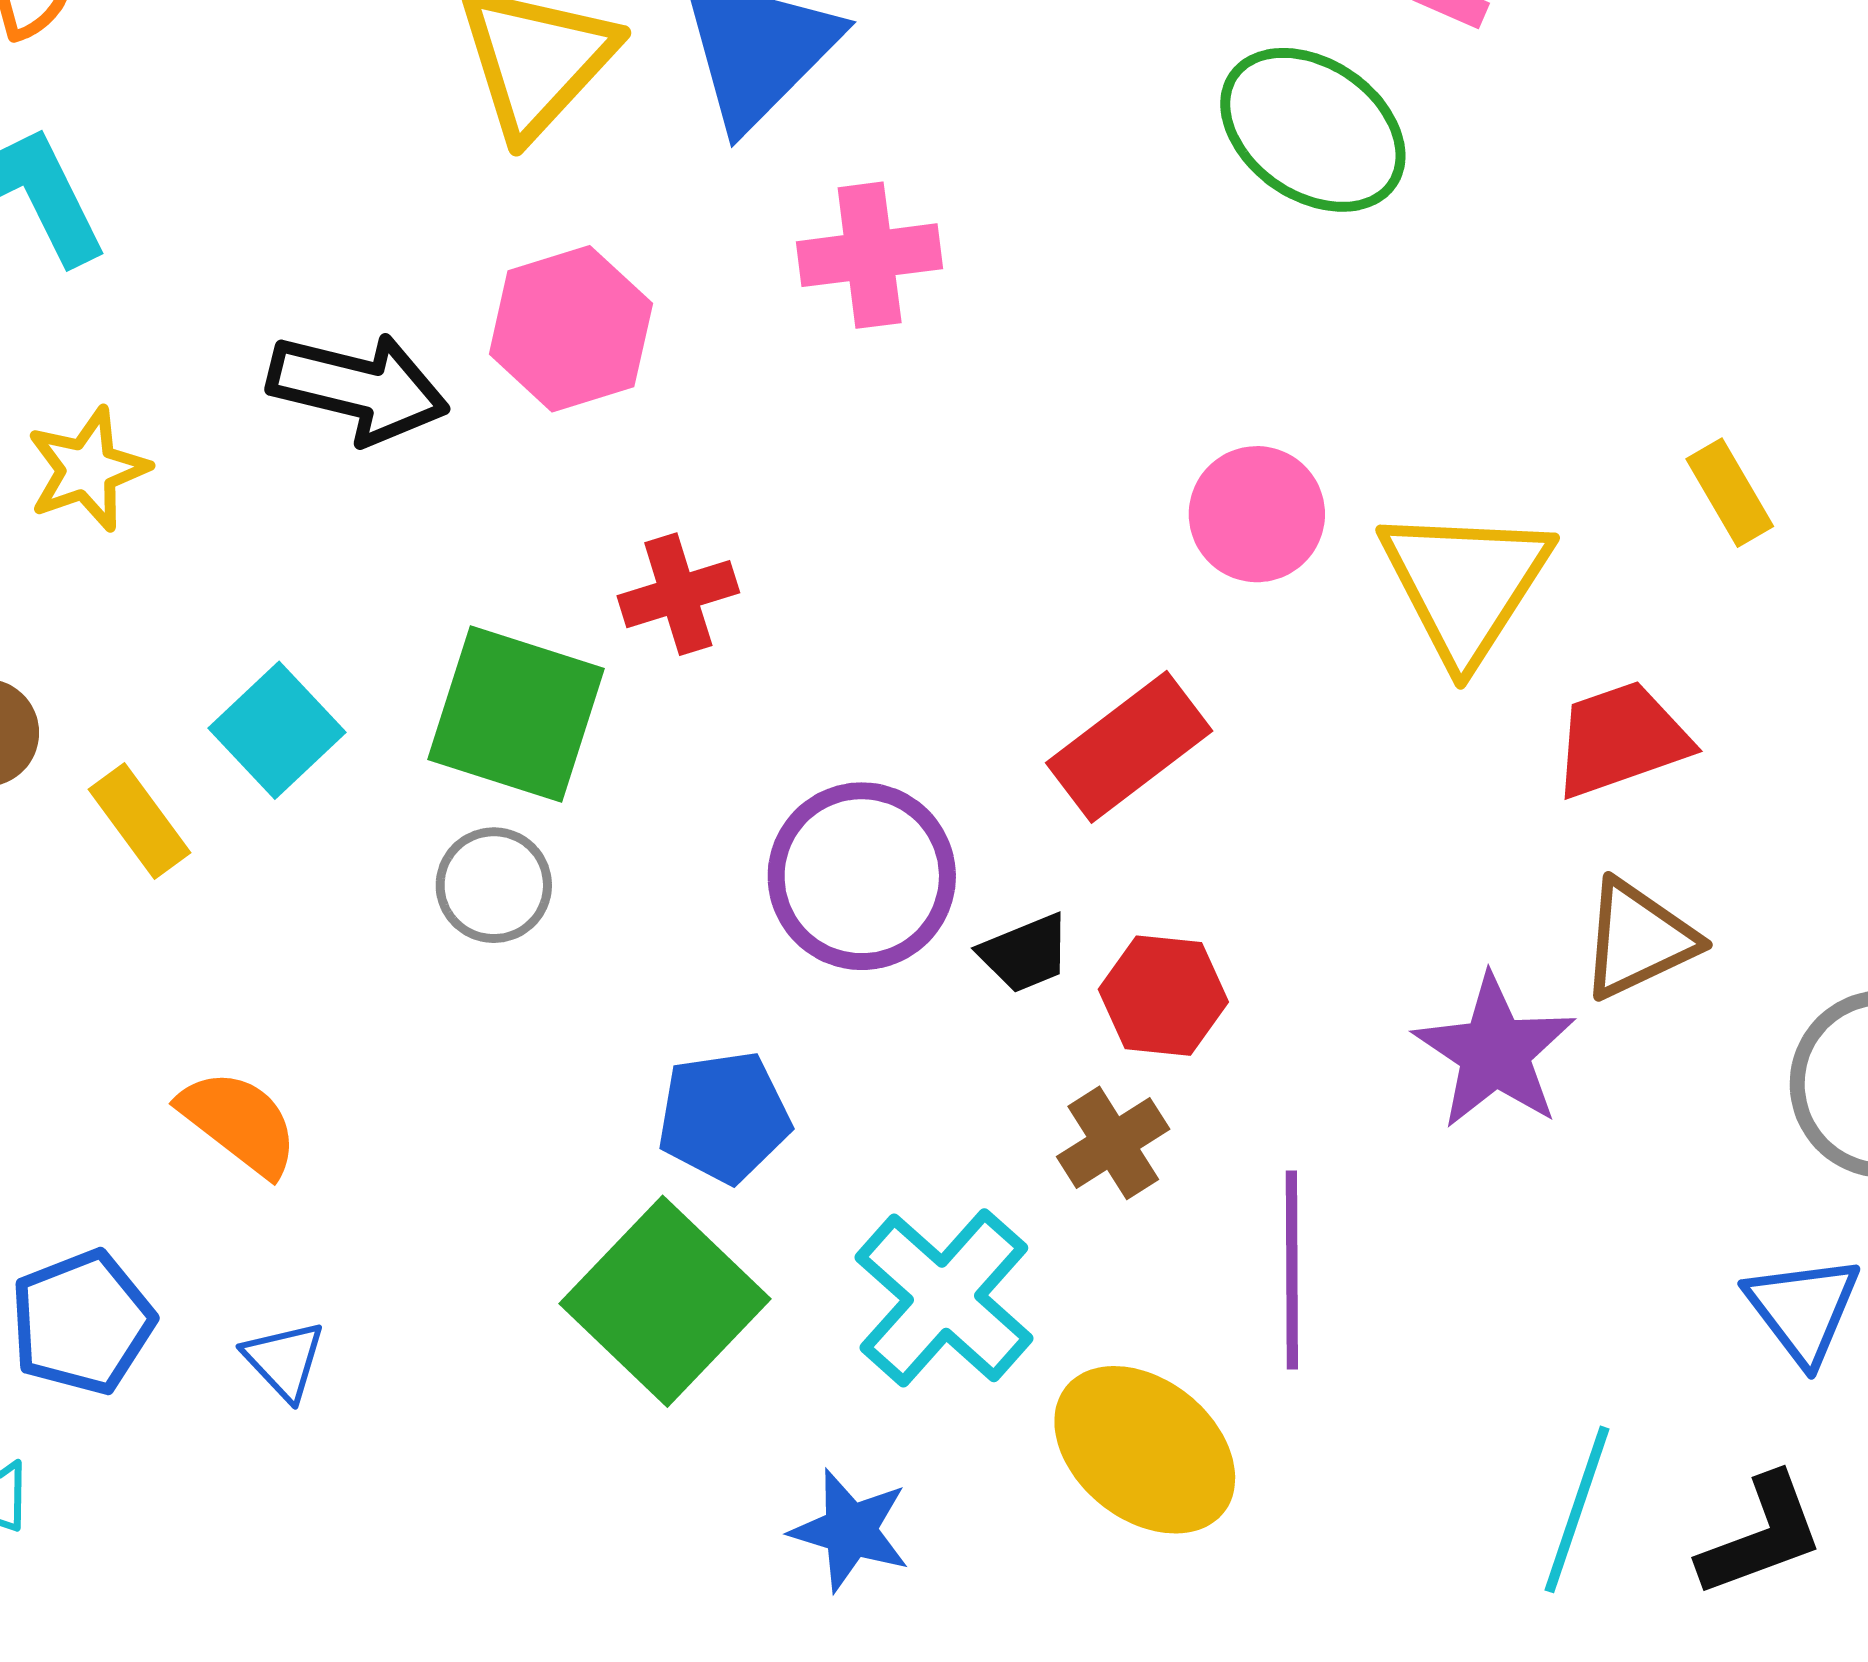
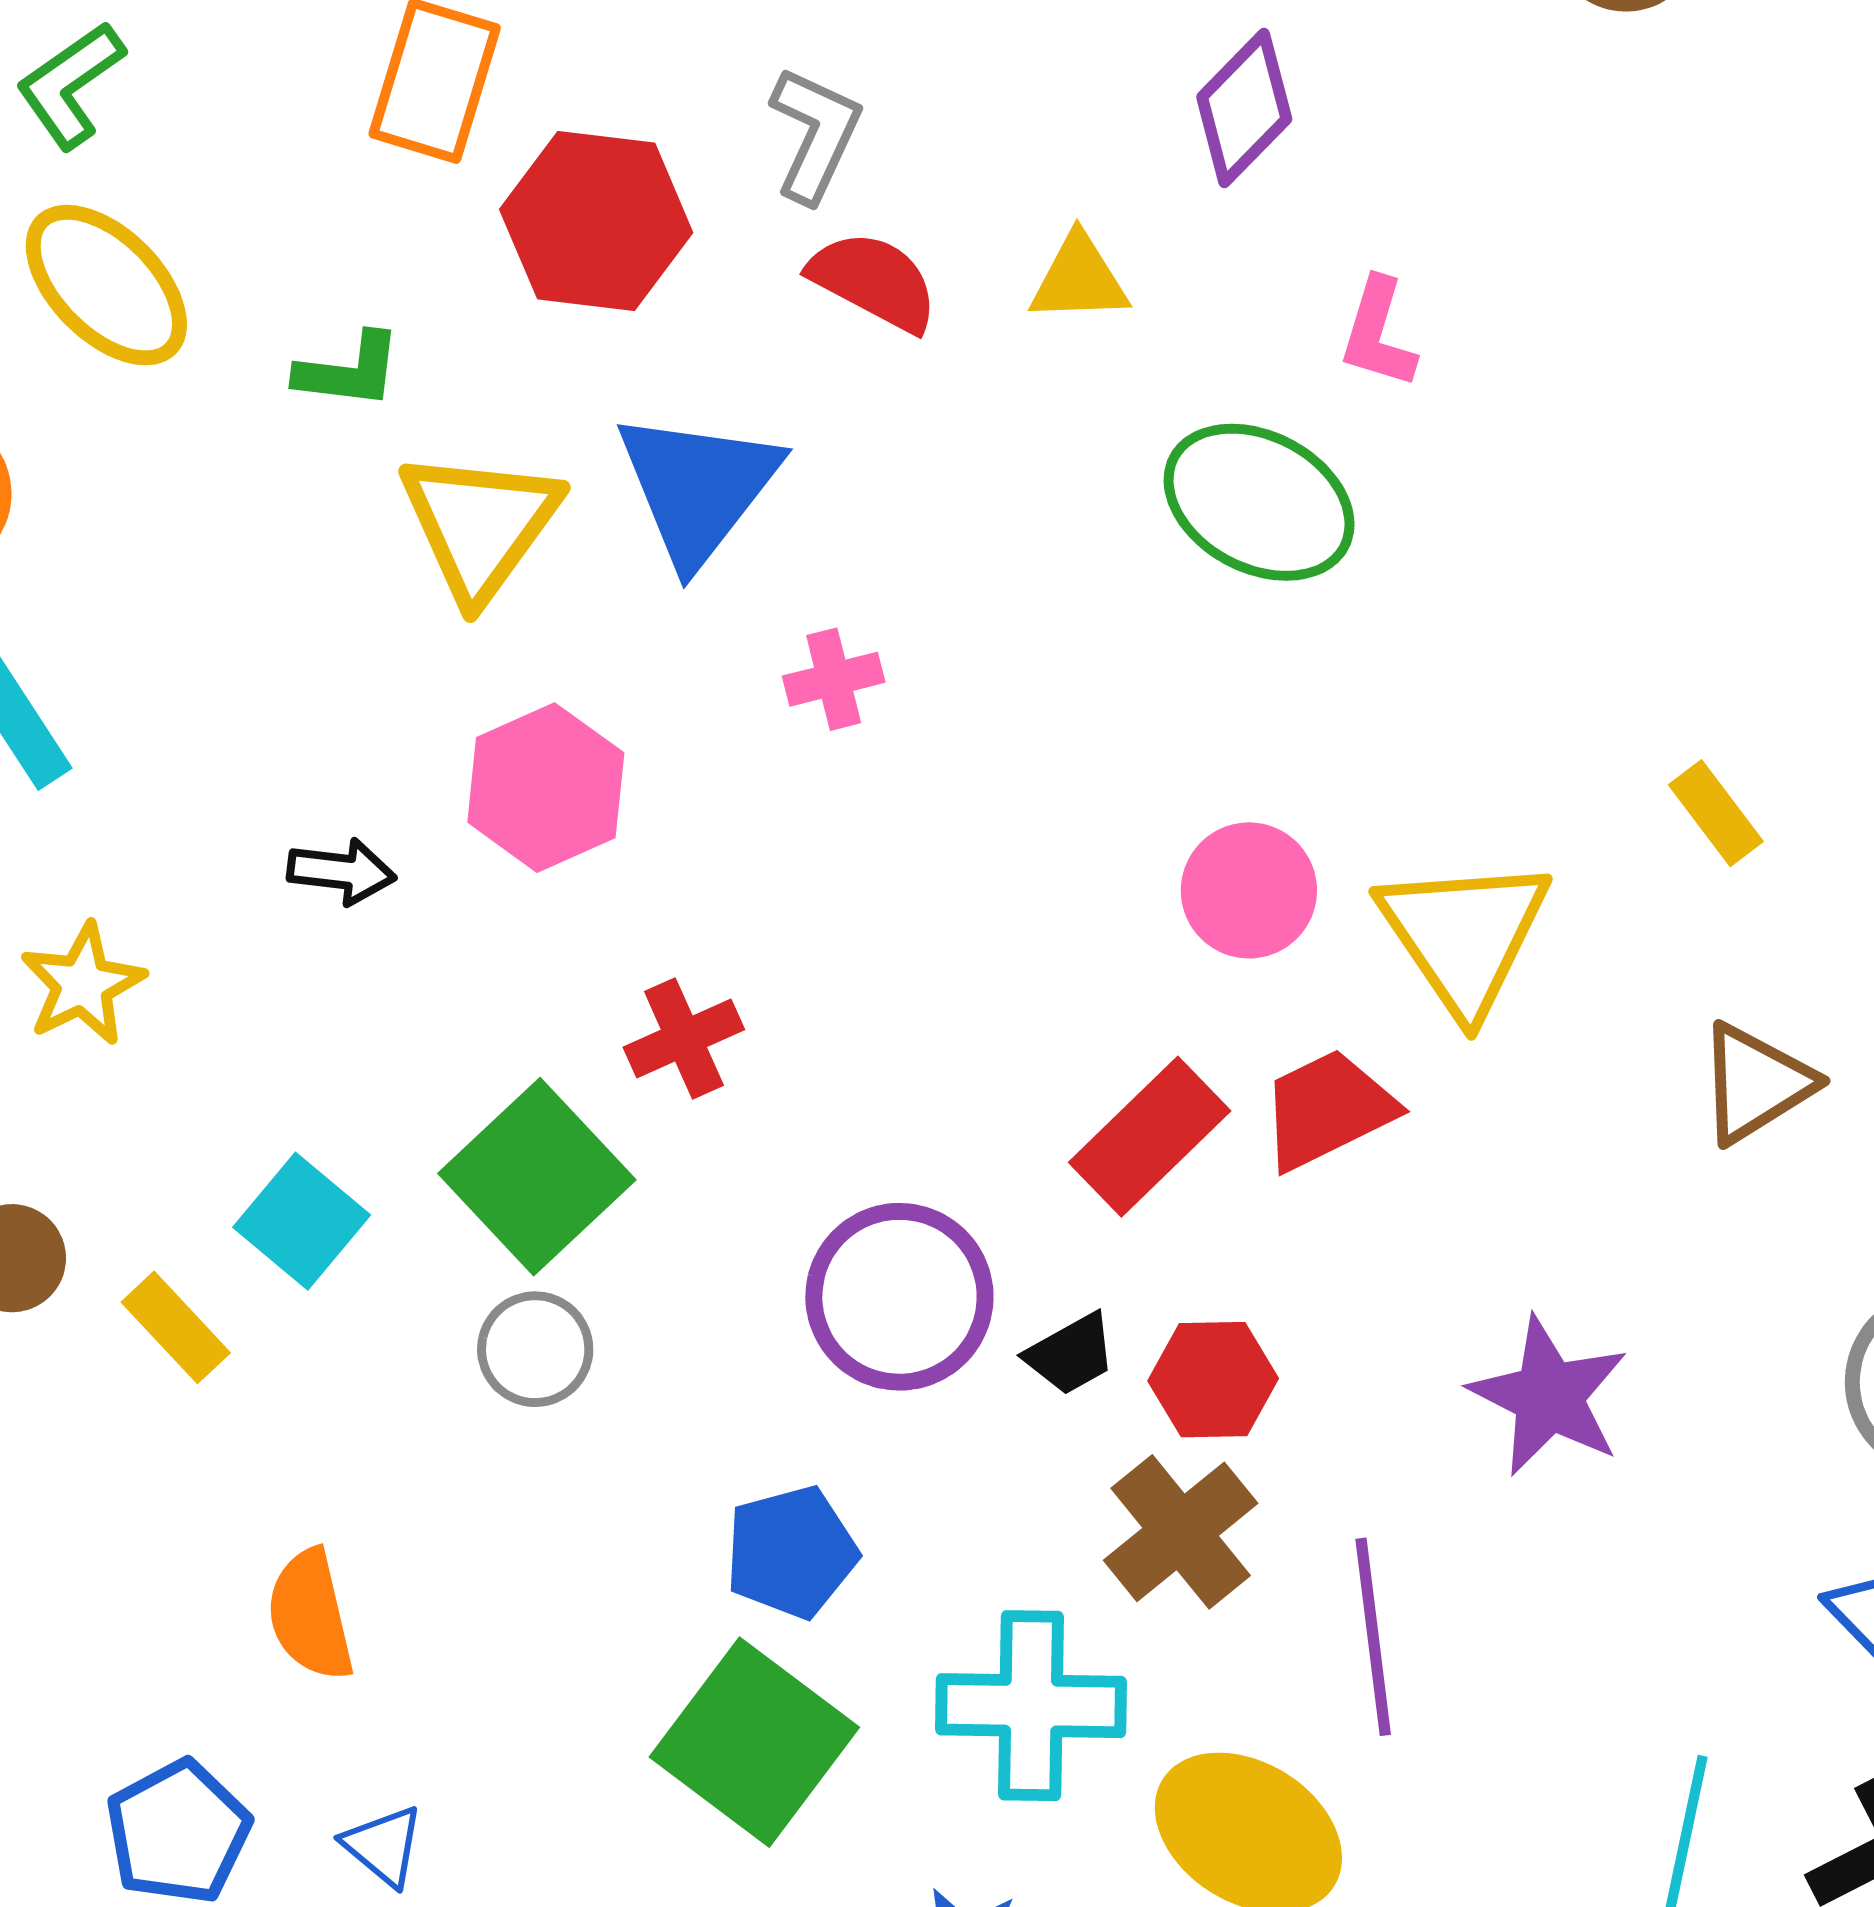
pink cross: (870, 255) -> (834, 679), size x0.7
black arrow: (358, 388) -> (342, 871), size x0.6
green square: (516, 714) -> (537, 1177), turned 36
red trapezoid: (1621, 739) -> (1328, 1109), moved
brown triangle: (1638, 939) -> (1756, 1083), moved
orange semicircle: (239, 1122) -> (310, 1615), turned -134
brown cross: (1113, 1143) -> (1181, 1532), size x1.4
cyan cross: (944, 1298) -> (1031, 1706), turned -34

